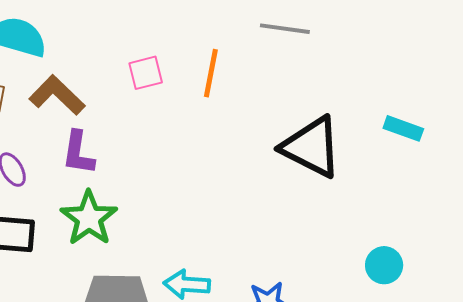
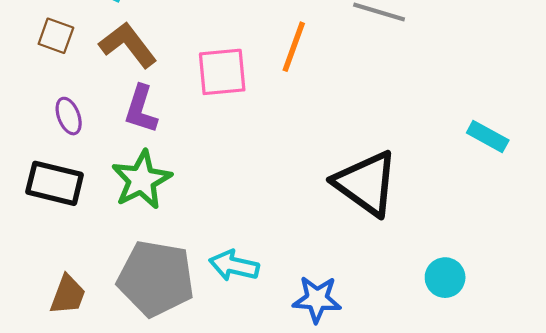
pink square: (146, 73) -> (222, 72), moved, size x1.4
black triangle: (311, 147) -> (366, 183), moved

